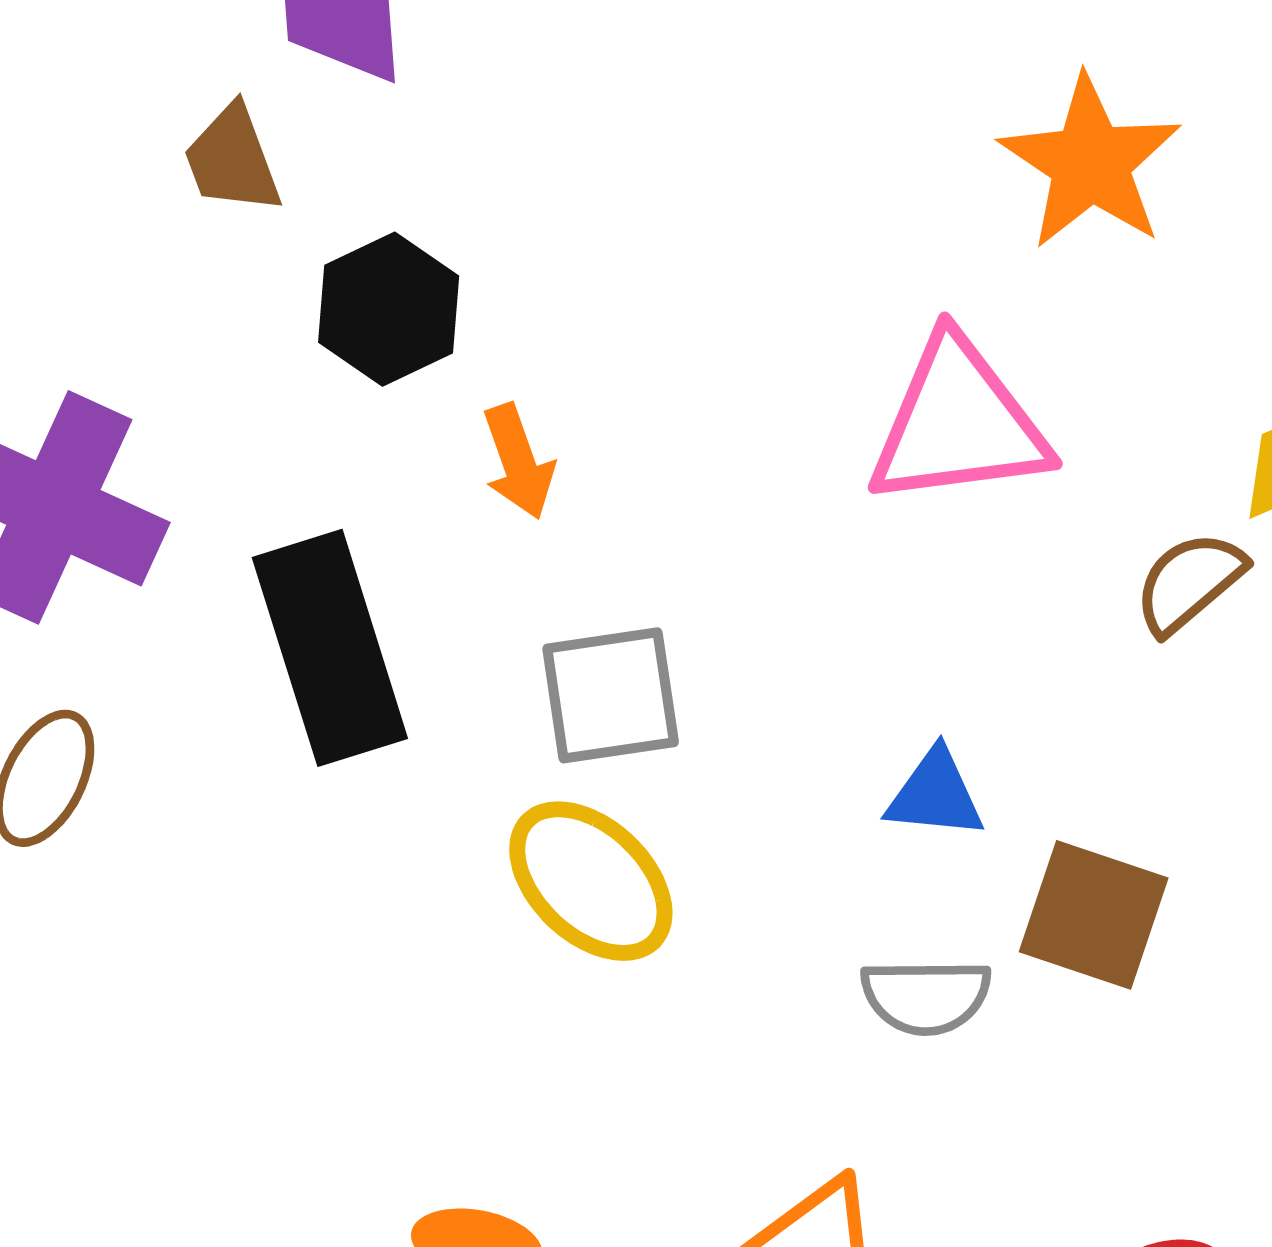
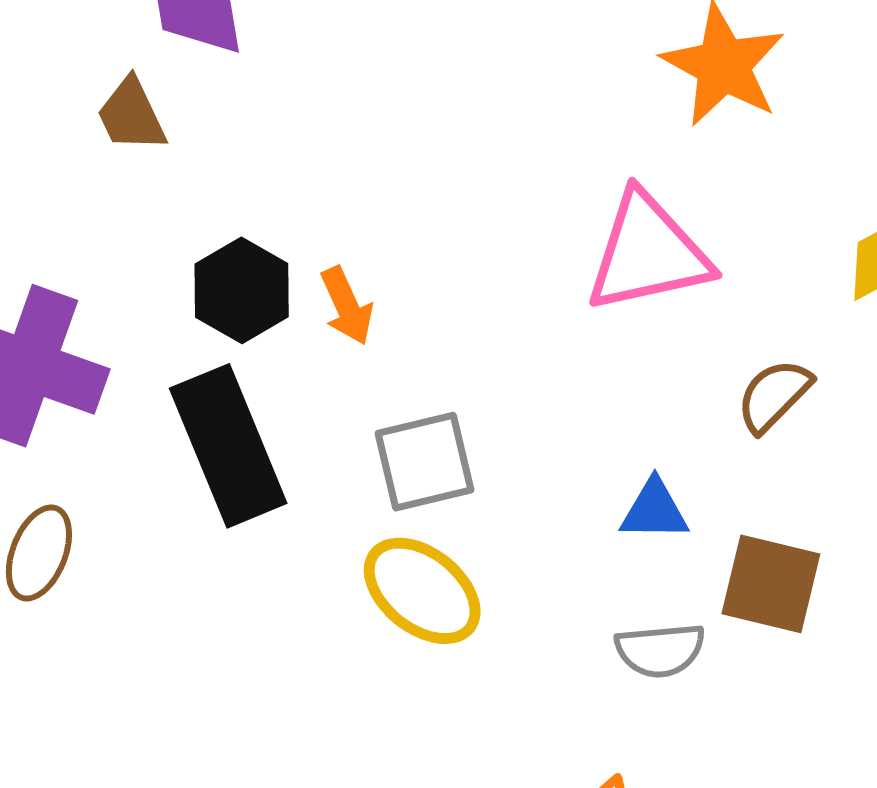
black hexagon: (389, 309) -> (242, 290), moved
brown semicircle: (1189, 582) -> (774, 395), moved

